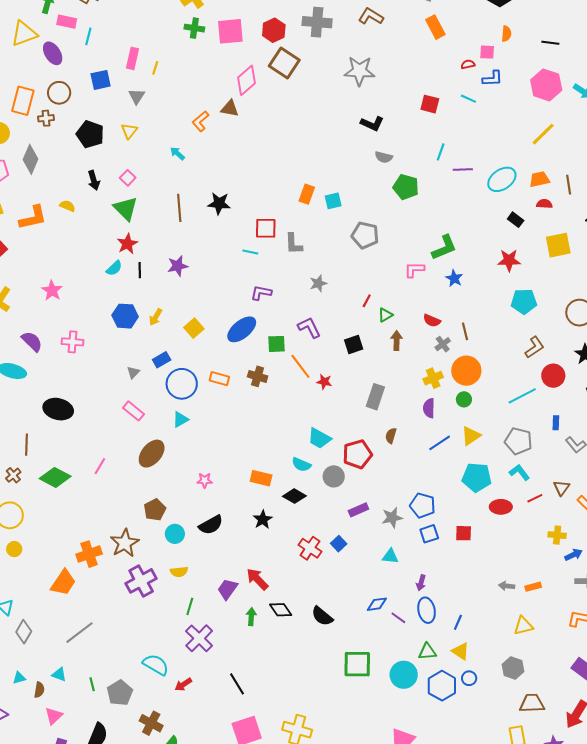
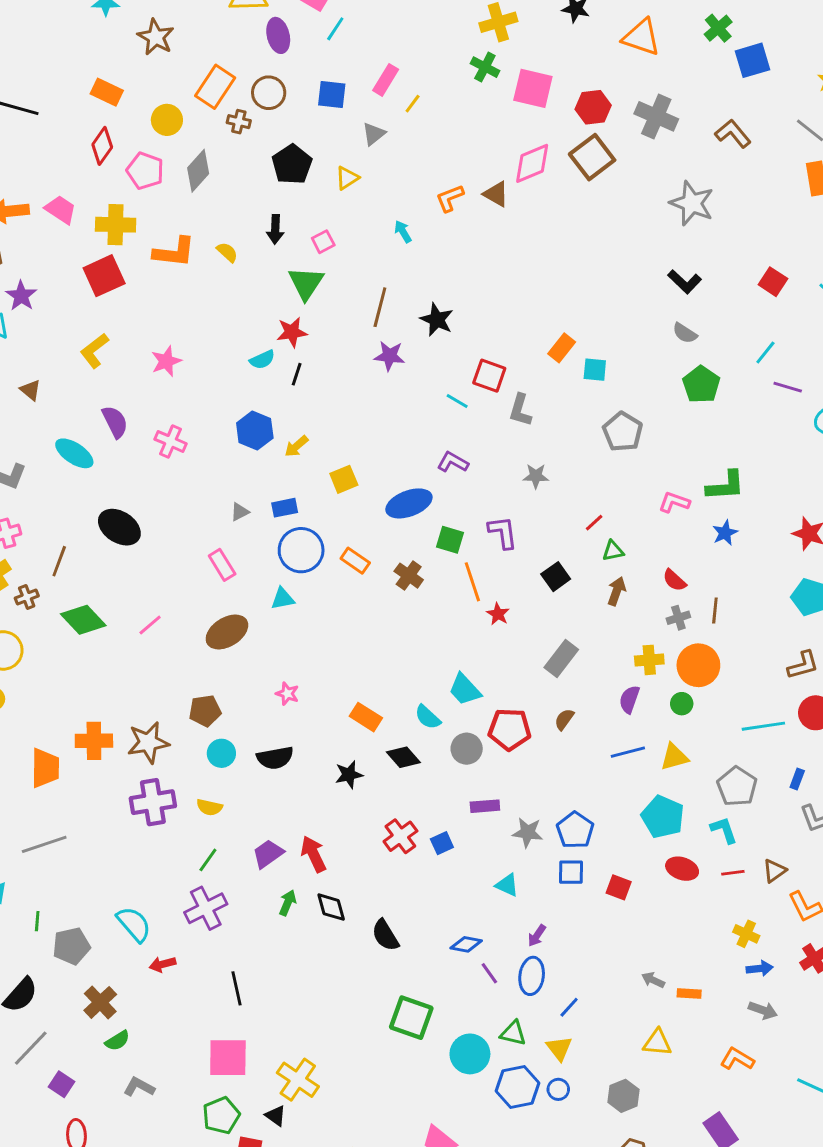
purple star: (178, 266) -> (389, 356), moved
black square: (354, 344) -> (556, 577), turned -36
orange trapezoid: (63, 583) -> (45, 768), turned -52

